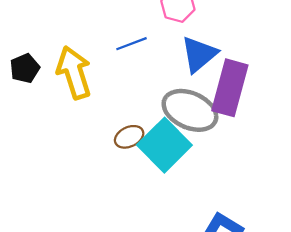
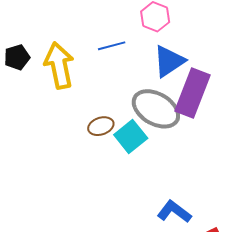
cyan square: (164, 145) -> (131, 137), size x0.7

